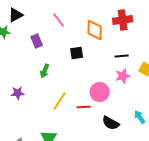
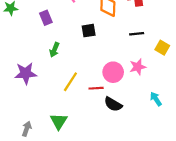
pink star: (123, 76) -> (138, 67), moved
purple star: (18, 93) -> (26, 73), size x1.5
black semicircle: (111, 123) -> (113, 104), moved

